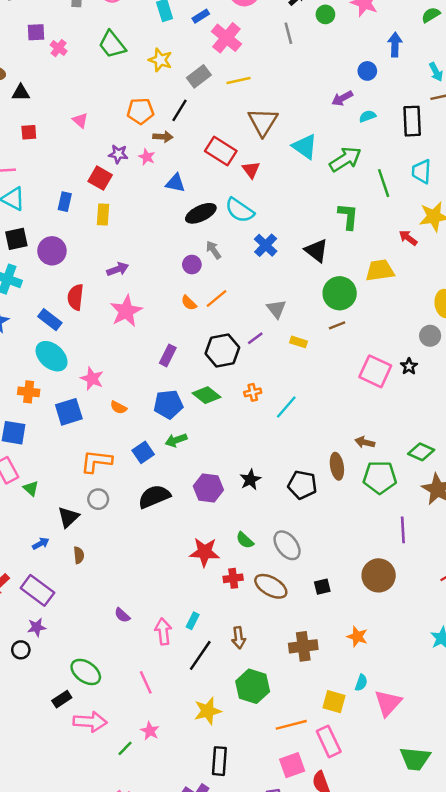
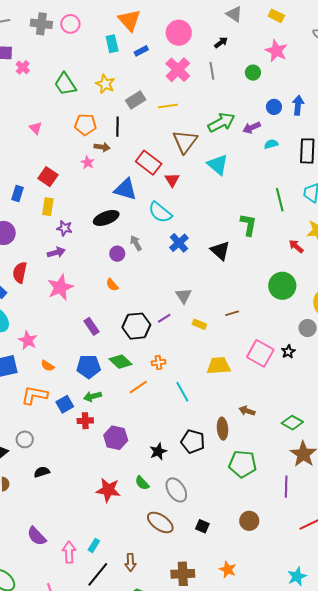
green circle: (325, 14) -> (253, 73), moved
pink cross: (226, 38) -> (178, 70), moved
green trapezoid: (112, 44) -> (65, 84), moved
blue arrow: (395, 45) -> (298, 105), moved
black line: (179, 110) -> (117, 127), turned -36
purple star: (118, 154) -> (64, 228), moved
green arrow: (345, 159) -> (221, 122), moved
blue triangle: (175, 183) -> (125, 189), moved, size x1.4
black ellipse: (201, 213) -> (106, 218), moved
yellow trapezoid: (380, 270) -> (219, 366), moved
green circle: (340, 293) -> (282, 286), moved
orange line: (216, 298) -> (138, 387), moved
purple rectangle: (168, 355) -> (91, 326), turned -66
cyan line: (286, 407) -> (182, 392), moved, turned -75
orange L-shape: (96, 461) -> (34, 395), moved
green pentagon: (380, 477) -> (243, 464), moved
black star: (250, 480) -> (158, 452), moved
black semicircle: (154, 497) -> (42, 472), moved, size x0.6
purple line: (403, 530) -> (286, 487), moved
brown circle: (379, 575) -> (249, 521), size x0.7
red cross: (233, 578) -> (85, 421), moved
black square: (322, 587) -> (202, 526), turned 32
purple semicircle: (122, 615) -> (37, 536), size x1.5

